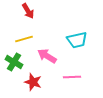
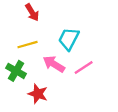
cyan trapezoid: (77, 40) -> (69, 39), moved, turned 130
pink line: (72, 77) -> (84, 67), moved, turned -30

